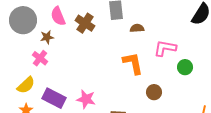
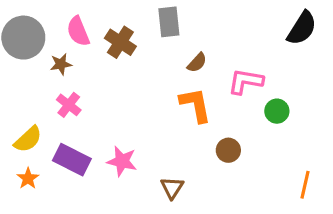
brown semicircle: (137, 28) -> (197, 63), moved, turned 136
pink cross: (40, 58) -> (69, 105), moved

